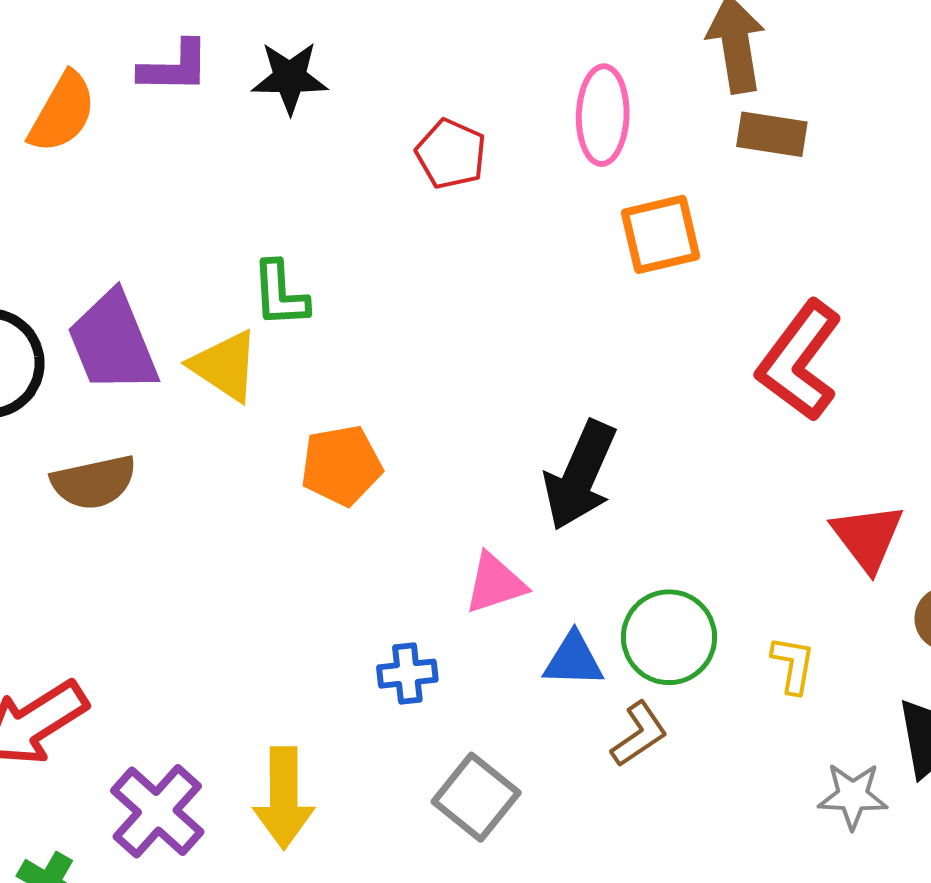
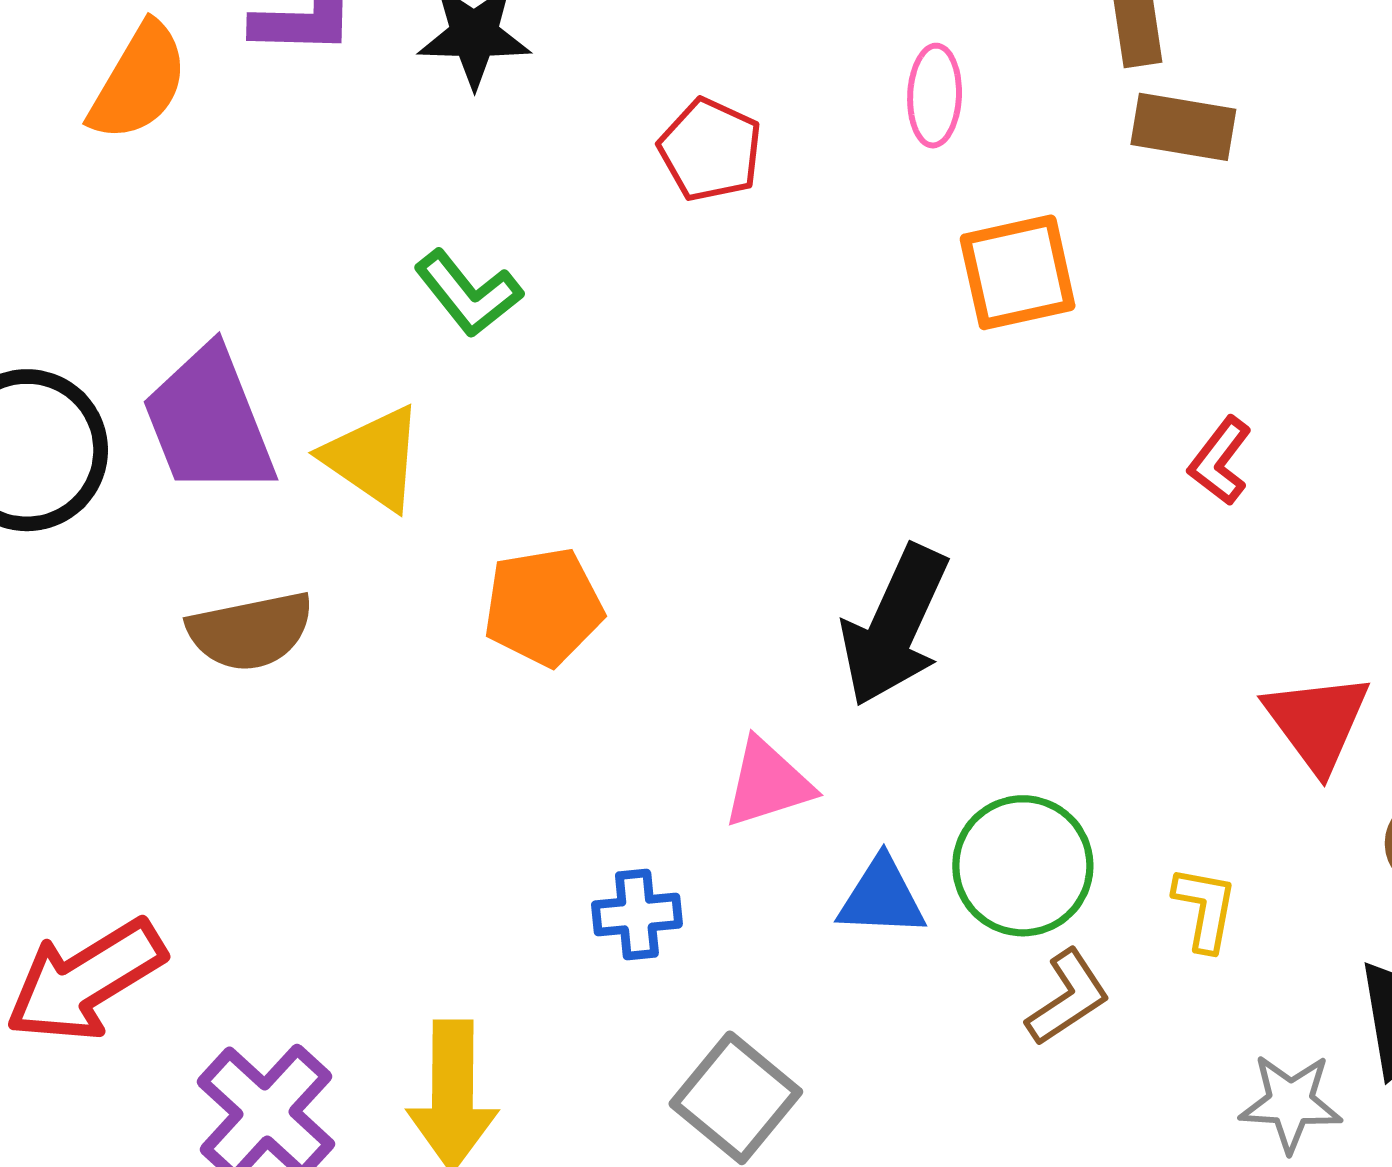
pink ellipse: (603, 115) -> (935, 96), size x0.7
green L-shape: (280, 294) -> (468, 293), moved, turned -36
red L-shape: (799, 361) -> (1220, 461), size x0.5
brown semicircle: (94, 482) -> (251, 631), moved
brown L-shape: (639, 734) -> (1068, 998), moved

